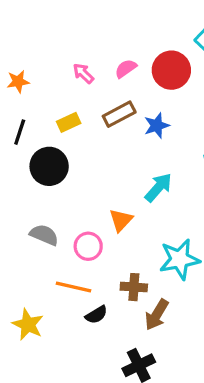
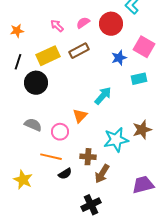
yellow rectangle: (69, 122) -> (48, 56), size x1.6
blue star: (157, 126) -> (119, 58), moved

